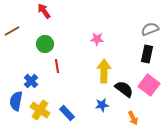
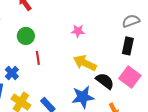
yellow arrow: (104, 71) -> (85, 63), turned -65
blue star: (102, 105) -> (83, 97), size x1.6

